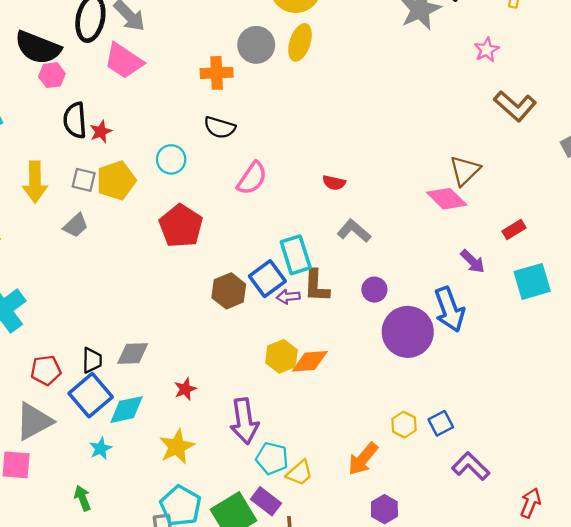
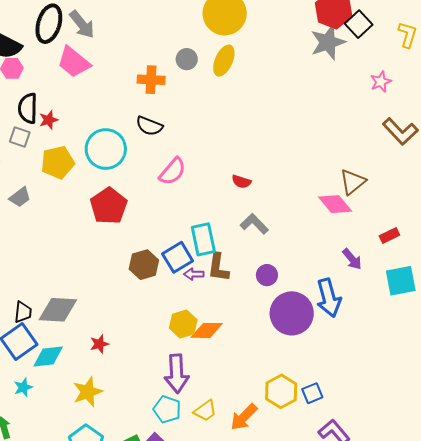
gray circle: (256, 45) -> (187, 59), size x0.7
cyan circle: (171, 159) -> (106, 149), size x1.6
gray square: (84, 180) -> (20, 137), moved
gray diamond: (133, 353) -> (58, 310), size x1.4
purple arrow: (244, 421) -> (177, 374), moved
yellow hexagon: (404, 425) -> (281, 391), size x1.5
yellow trapezoid: (300, 473) -> (205, 411), moved

